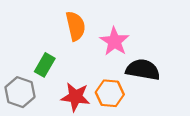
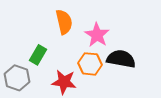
orange hexagon: (110, 93) -> (90, 64), moved

